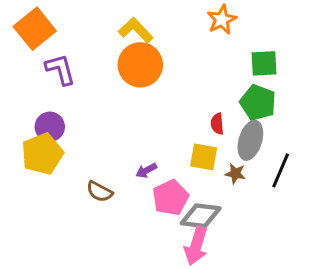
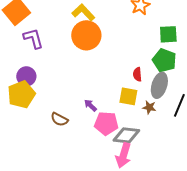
purple arrow: (146, 170) -> (90, 105), turned 72
pink pentagon: (170, 198) -> (106, 123), turned 30

